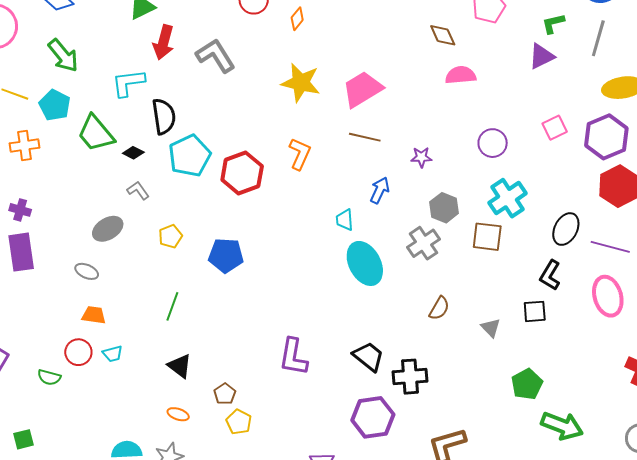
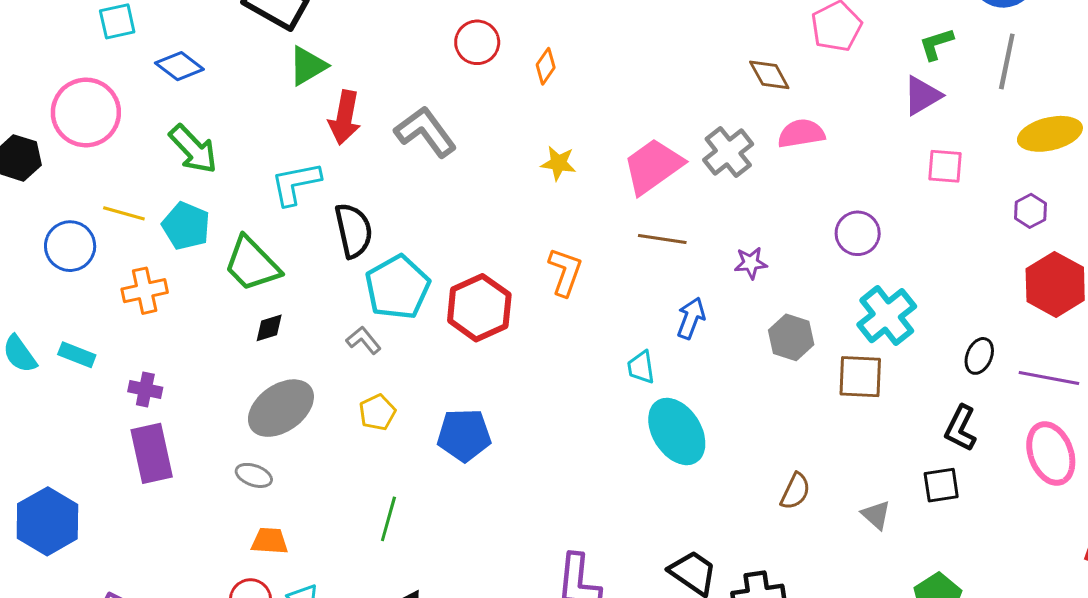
yellow star: (301, 83) -> (558, 163), size x0.6
pink square: (555, 128) -> (945, 166), moved, turned 35
purple hexagon: (606, 137) -> (1030, 211), size x0.5
black diamond: (133, 153) -> (269, 328), moved, turned -40
gray L-shape: (138, 191) -> (364, 340), moved
gray ellipse: (108, 229) -> (281, 408), size x1.4
black ellipse: (566, 229) -> (979, 356), size x0.7
gray cross: (424, 243) -> (728, 152), moved

